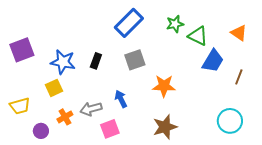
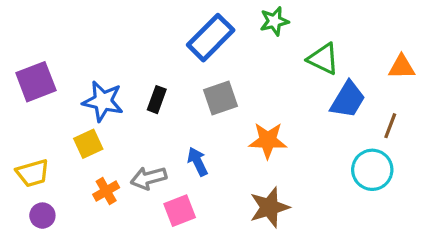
green star: (175, 24) -> (274, 21), moved
orange triangle: (239, 33) -> (402, 67), moved, turned -36
cyan circle: (230, 121) -> (372, 170), moved
purple circle: (41, 131) -> (42, 216), moved

